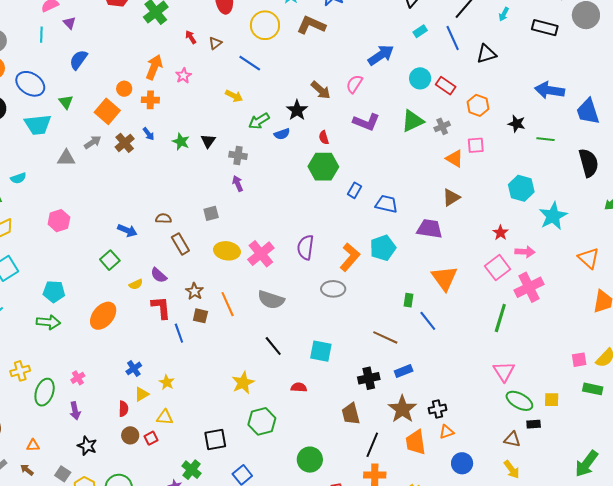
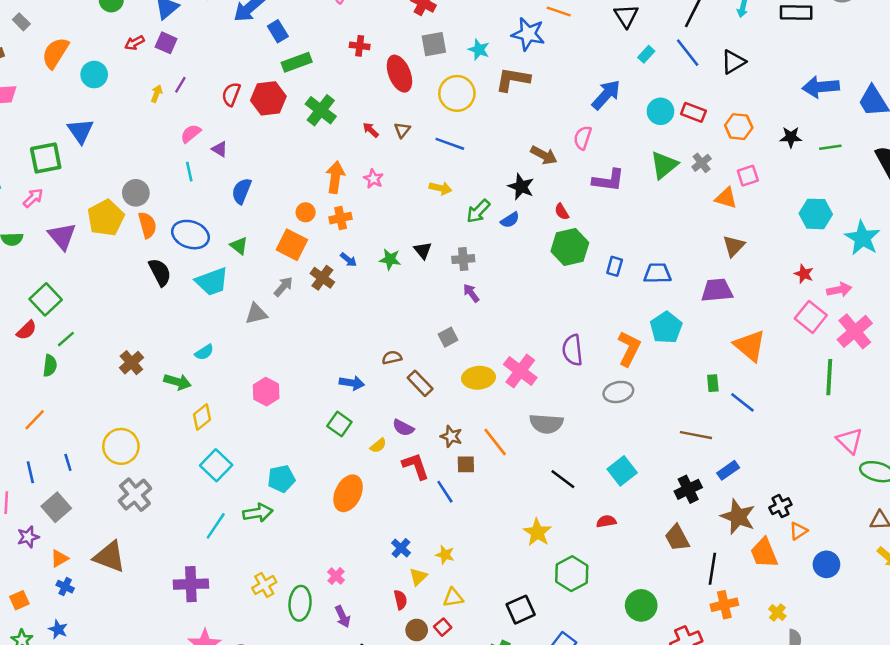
green arrow: (48, 322) -> (258, 513), moved
cyan square: (321, 351) -> (622, 471), turned -35

